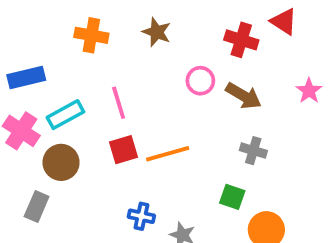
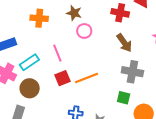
pink circle: (200, 81) -> (84, 31), moved
brown arrow: (244, 96) -> (124, 43), turned 30
gray cross: (253, 151) -> (132, 72), size x1.5

